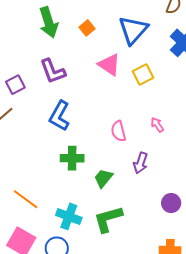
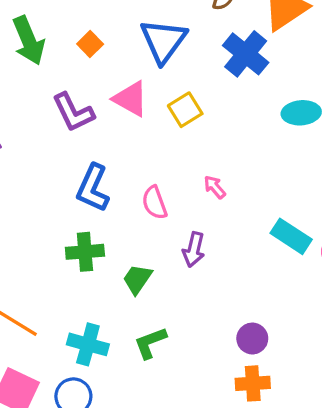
purple L-shape: (53, 71) -> (73, 112), moved
blue L-shape: (59, 116) -> (93, 188), moved
purple circle: (171, 203) -> (252, 339), moved
green L-shape: (108, 219) -> (150, 343), size x0.7

